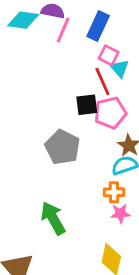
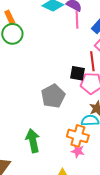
pink line: (63, 30) -> (77, 20), turned -42
orange cross: (114, 192) -> (78, 136), size x1.5

